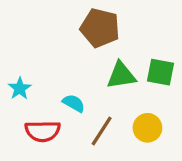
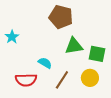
green square: (161, 72) -> (97, 54), moved
cyan star: (20, 88) -> (12, 37), moved

